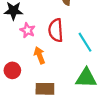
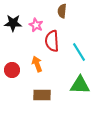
pink star: (28, 30) -> (36, 25), moved
red circle: (12, 70) -> (12, 70), moved

